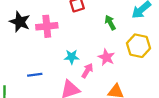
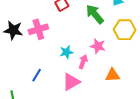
green arrow: (110, 23) -> (95, 14), size x1.5
blue line: (35, 75) -> (37, 75), turned -40

